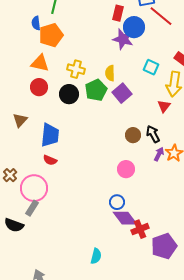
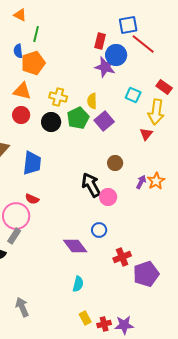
black arrow: (153, 134) -> (91, 185), moved, size x1.4
red semicircle: (50, 160) -> (32, 199), moved
purple diamond: (125, 218) -> (75, 246), moved

